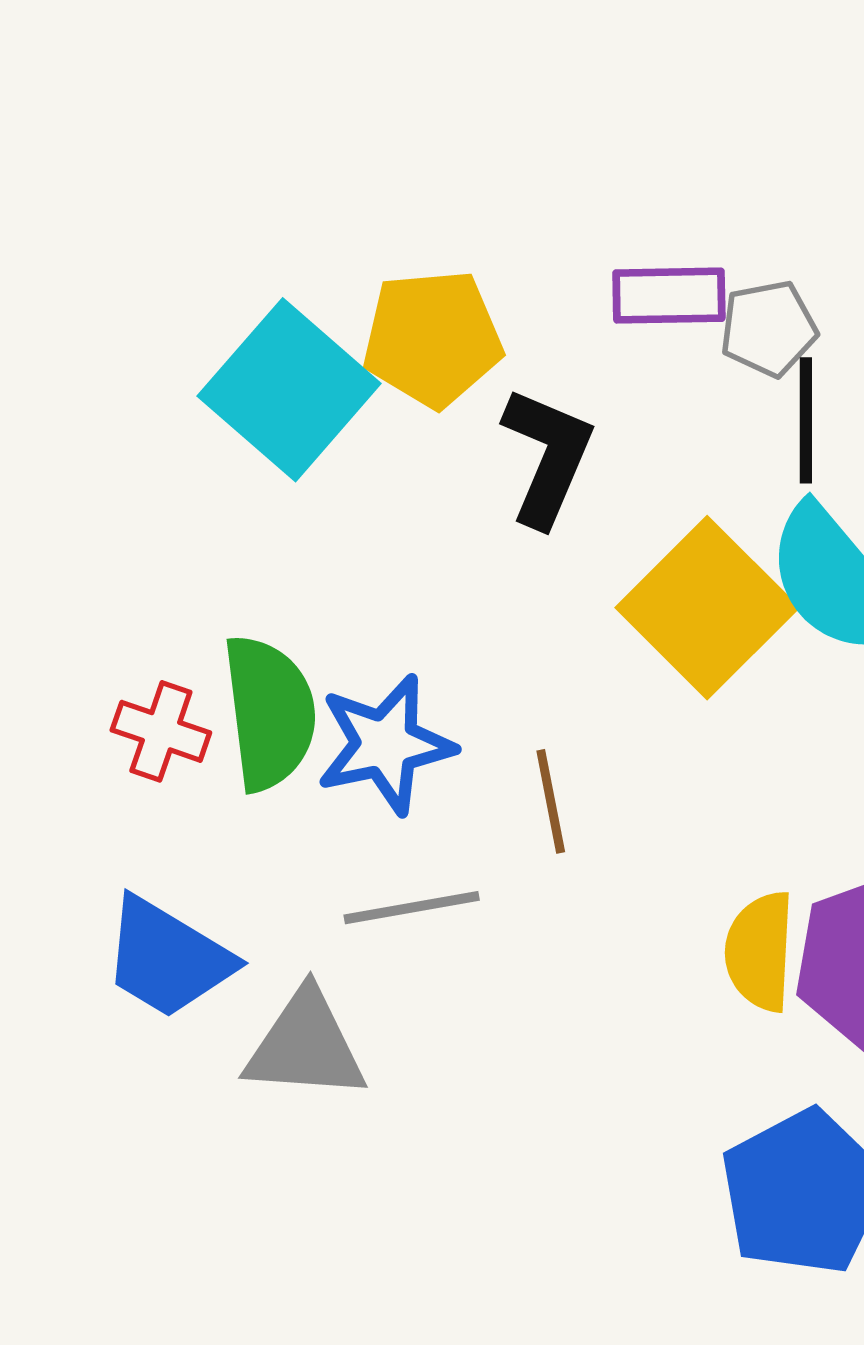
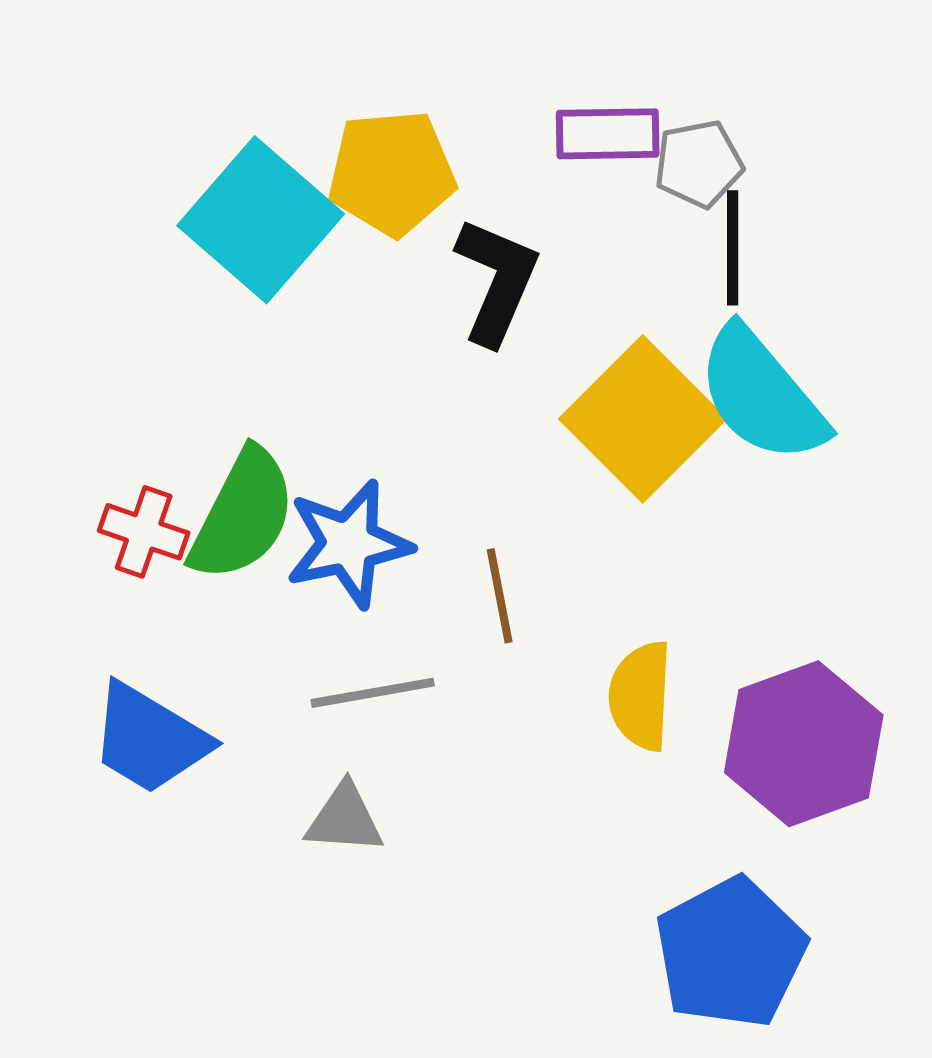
green semicircle: (269, 713) -> (243, 515), turned 34
yellow semicircle: (760, 951) -> (641, 696), moved
gray triangle: (305, 1046) -> (345, 819), moved, size x0.7

